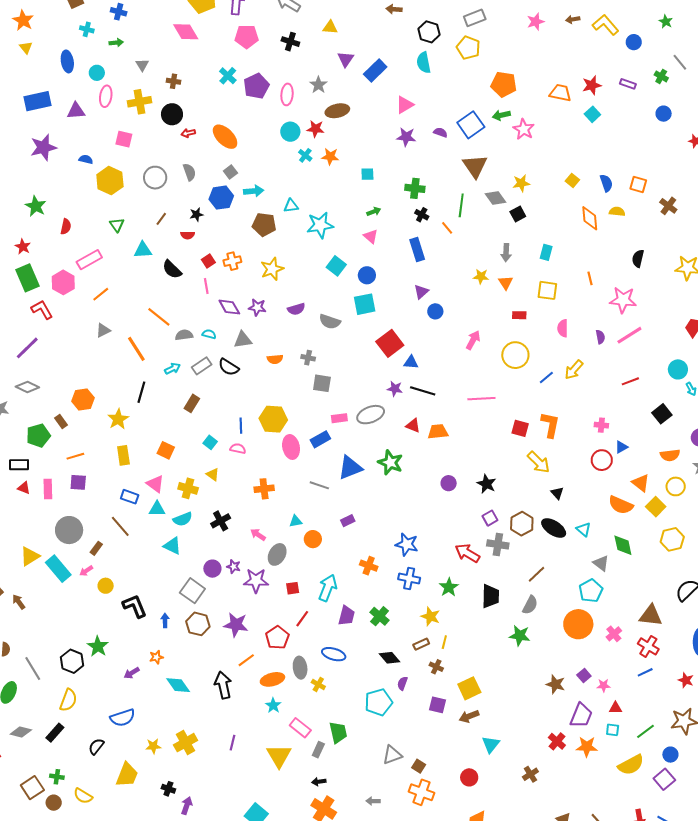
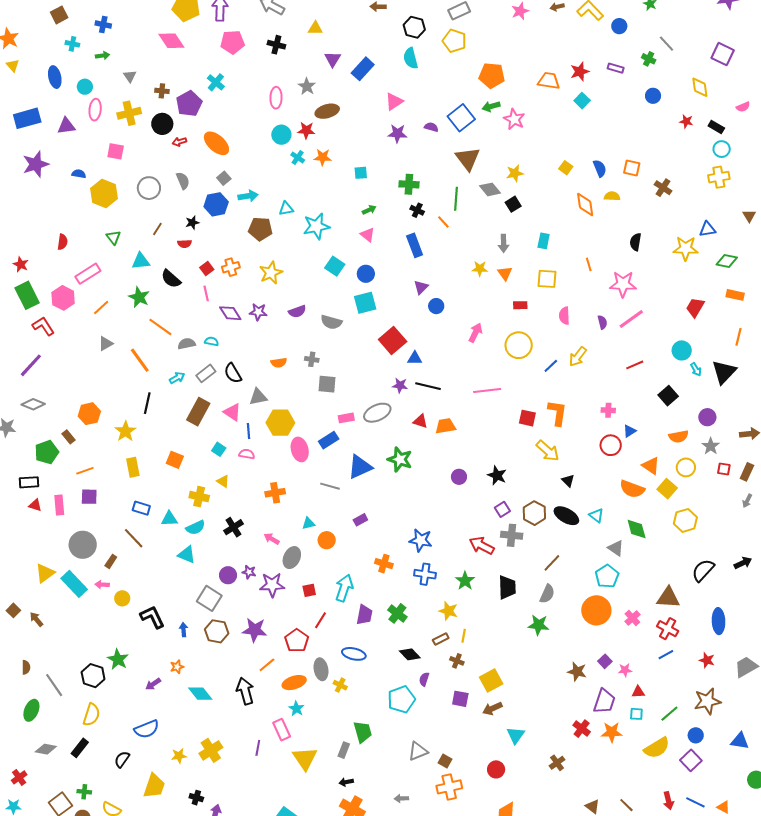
purple pentagon: (256, 86) -> (189, 104), moved
green star: (36, 206) -> (139, 297), moved
gray triangle: (243, 340) -> (258, 397), moved
black semicircle: (229, 367) -> (233, 373), turned 30
brown rectangle: (192, 403) -> (198, 412), size x1.5
pink triangle: (155, 484) -> (232, 412), moved
pink arrow: (86, 571) -> (102, 585), turned 40
pink rectangle: (300, 728) -> (282, 730), moved, turned 30
orange cross: (421, 792) -> (449, 787), turned -30

